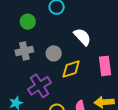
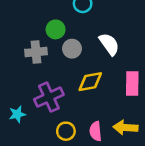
green circle: (28, 22) -> (56, 29), moved
gray circle: (54, 53) -> (72, 49), moved

